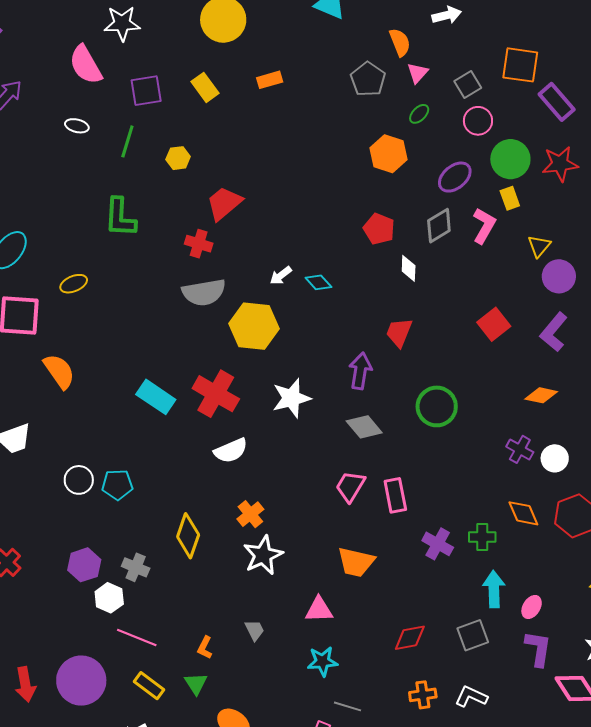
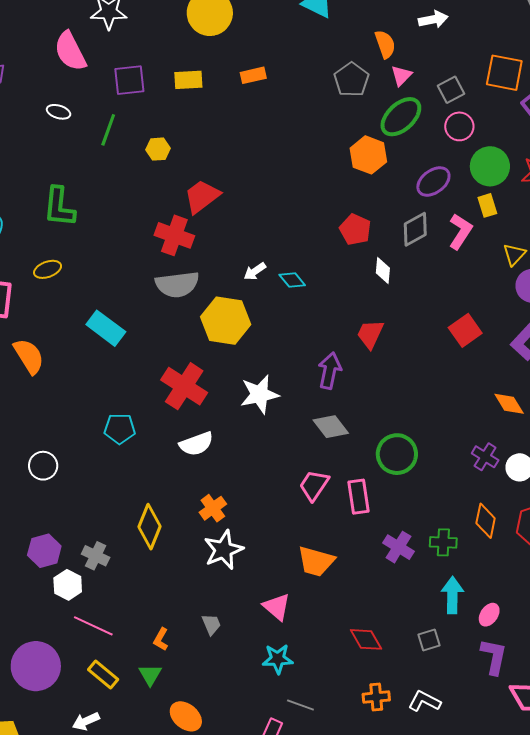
yellow rectangle: (205, 87) -> (188, 80), turned -60
green ellipse: (419, 114) -> (401, 117), size x2.0
green L-shape: (120, 217) -> (59, 207), moved
red cross: (199, 244) -> (174, 235), size x1.4
orange diamond: (541, 395) -> (509, 404), turned 44
cyan rectangle: (156, 397) -> (106, 328), moved
green circle: (437, 406) -> (397, 454), moved
cyan pentagon: (117, 485) -> (120, 429), moved
orange diamond: (523, 513) -> (486, 521), turned 32
pink triangle: (319, 610) -> (277, 607), turned 40
gray square: (473, 635) -> (429, 640), size x0.7
red diamond: (410, 638) -> (366, 639), turned 68

